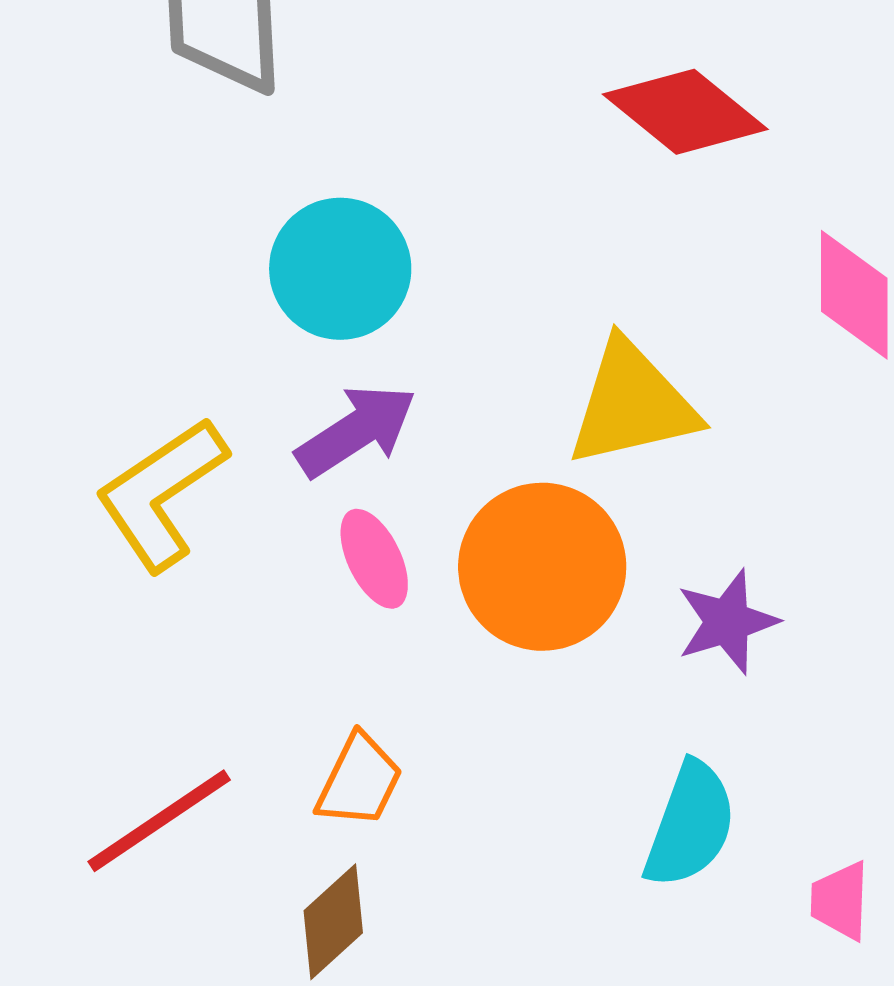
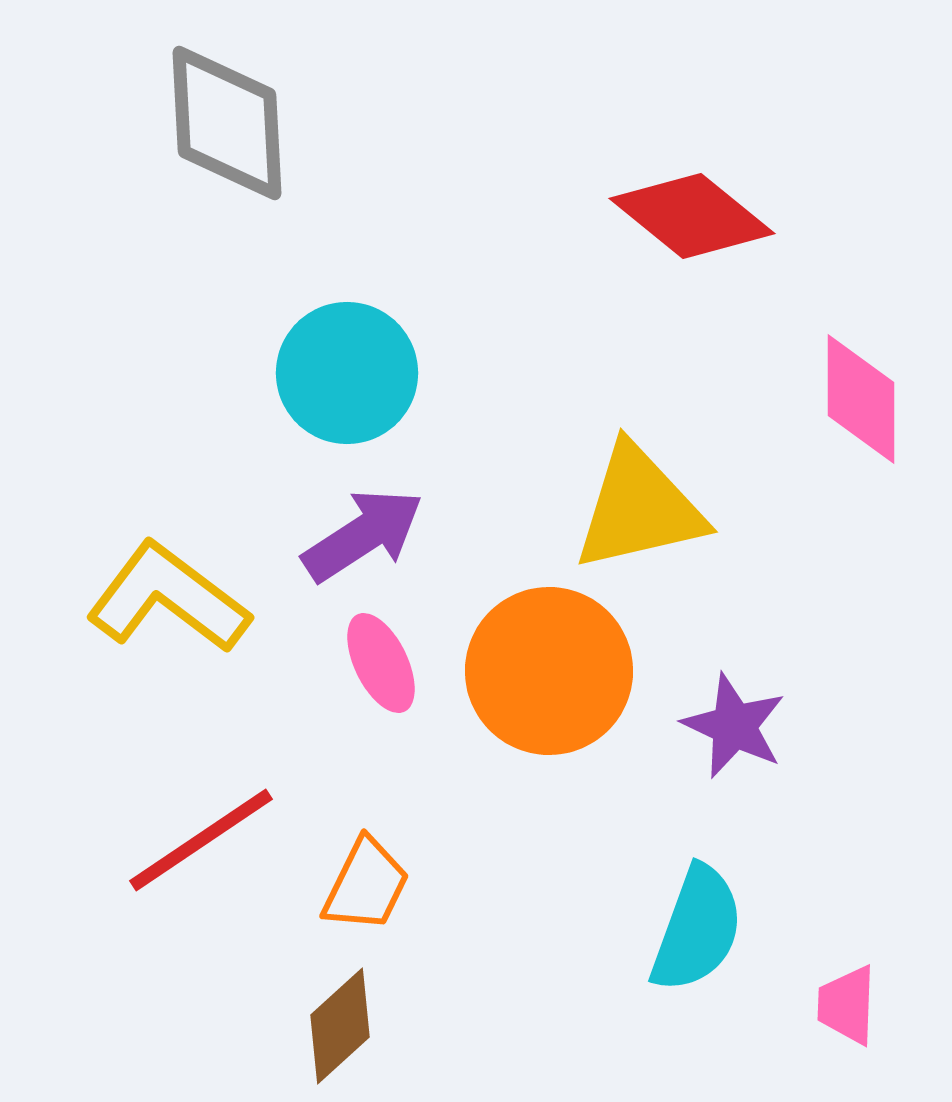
yellow L-shape: (161, 494) -> (168, 598), turned 71
purple star: (727, 622) -> (734, 726), turned -30
red line: (159, 821) -> (201, 840), moved

